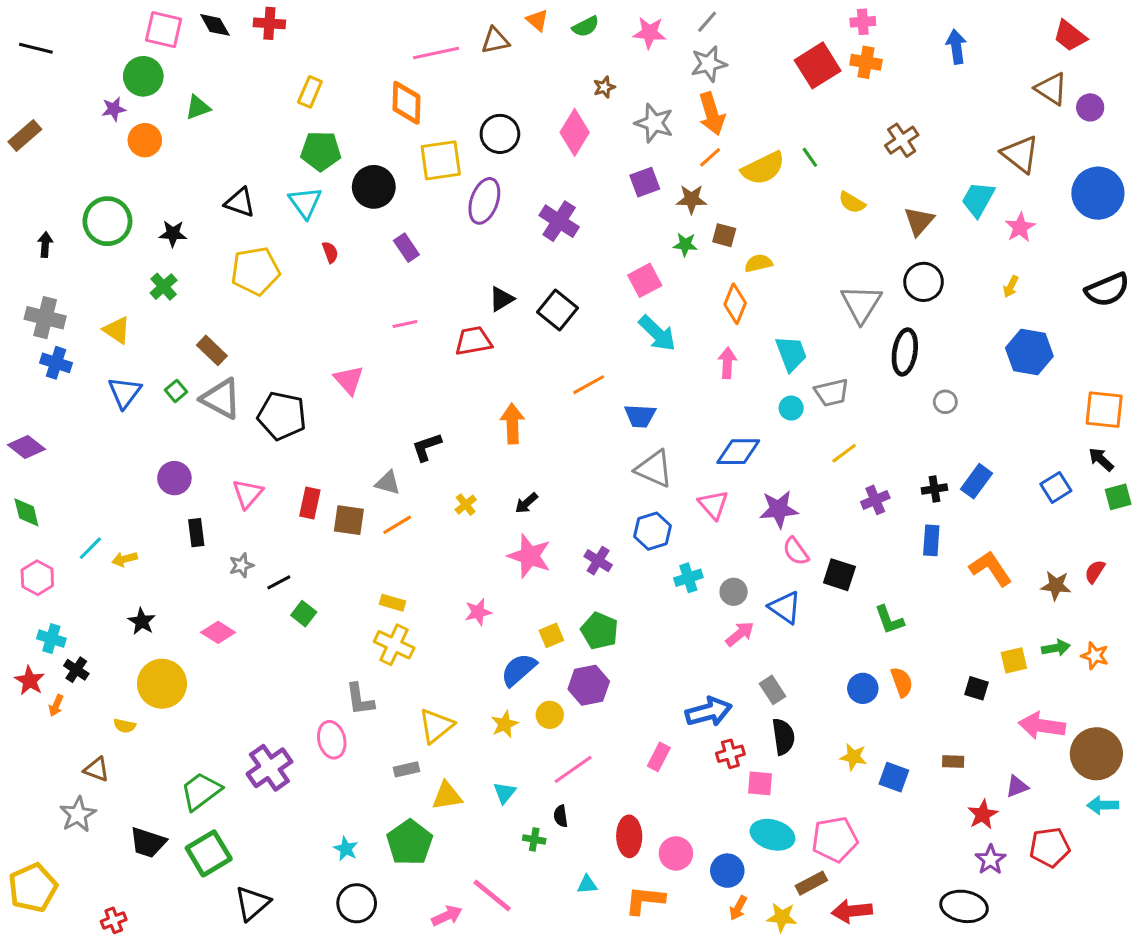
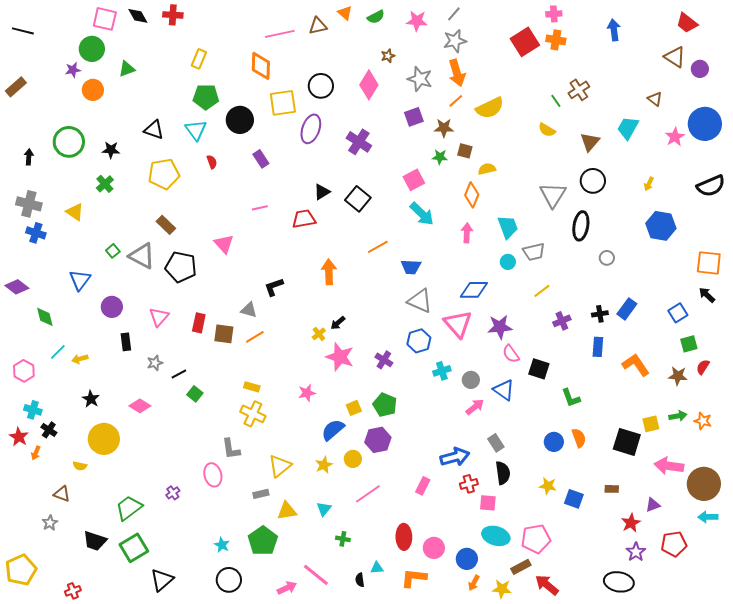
brown triangle: (1020, 154) -> (655, 99), size x0.6
green line: (810, 157) -> (556, 101), moved
pink star: (1020, 227) -> (675, 137), moved
brown rectangle: (212, 350) -> (166, 225), moved
blue triangle: (125, 392) -> (80, 280), moved
green square: (1118, 497) -> (689, 344), moved
yellow cross: (466, 505) -> (319, 334), moved
pink triangle: (713, 505) -> (458, 324), size x1.4
green diamond: (26, 512) -> (45, 317), moved
black square: (976, 688) -> (627, 442), size x1.8
purple cross: (269, 768) -> (173, 493), size x0.5
gray star: (78, 815) -> (50, 523), size x0.7
black semicircle: (561, 816) -> (360, 580), moved
red arrow: (852, 911) -> (547, 585), turned 45

